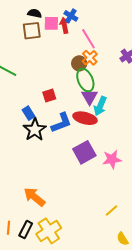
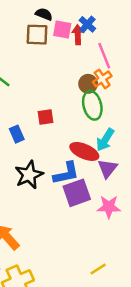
purple triangle: (90, 97) -> (107, 168), moved
blue L-shape: (61, 123) -> (66, 173), moved
black star: (35, 130) -> (29, 175), moved

